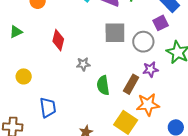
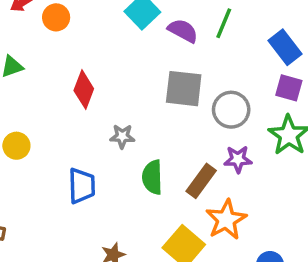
purple square: (161, 23) -> (289, 88), moved, turned 35
orange star: (148, 105) -> (226, 220), turned -30
blue trapezoid: (48, 108) -> (82, 186), moved

